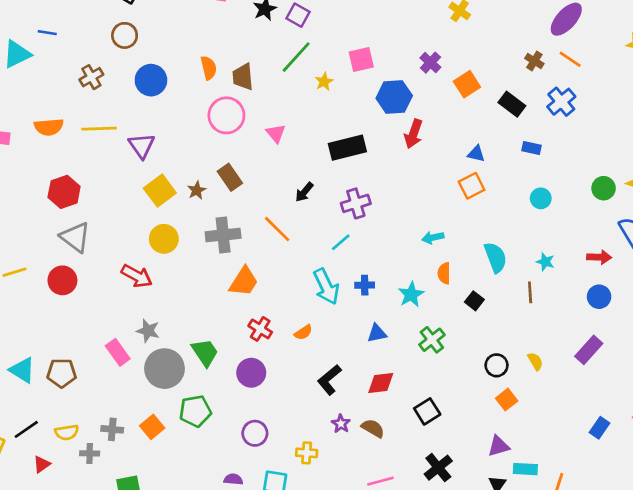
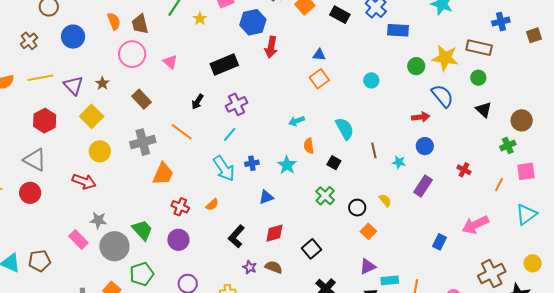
blue rectangle: (532, 148) -> (398, 30), moved, size x1.5
brown star: (197, 190) -> (102, 83), moved
red hexagon: (64, 192) -> (45, 121), moved
cyan star: (545, 262) -> (399, 162), moved
green cross: (432, 340) -> (325, 196), moved

